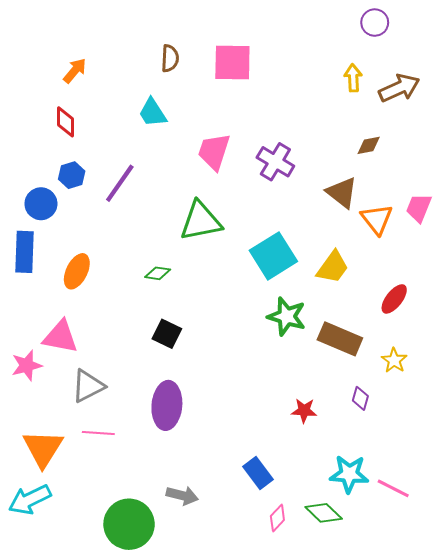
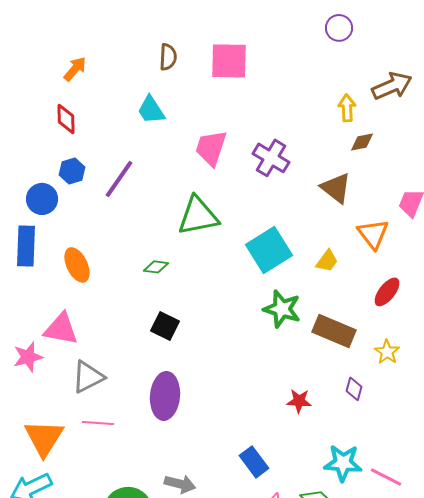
purple circle: (375, 23) -> (339, 28), moved
yellow arrow: (353, 78) -> (347, 108), moved
orange triangle: (377, 219) -> (373, 234), moved
yellow trapezoid: (333, 267) -> (327, 261), size x0.7
orange ellipse: (77, 271) -> (77, 265), turned -52

